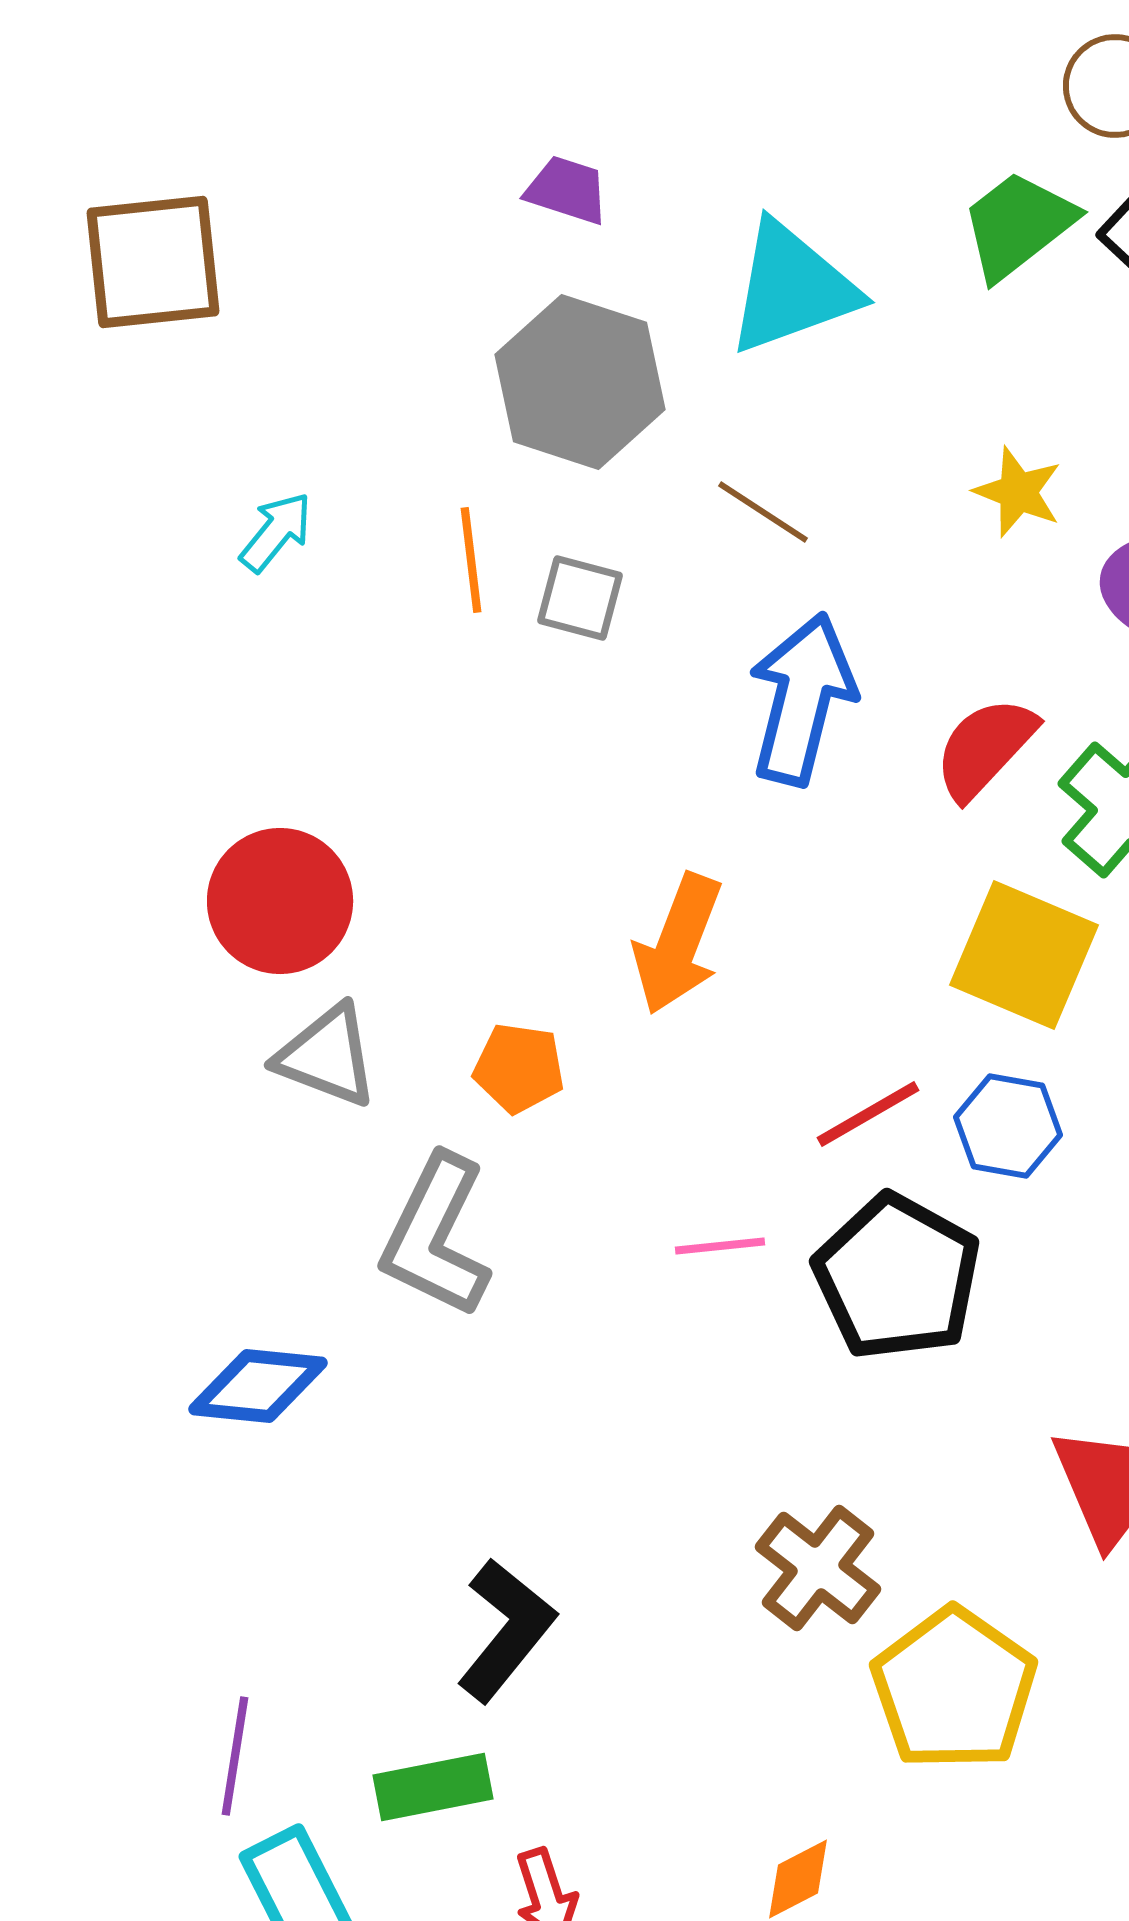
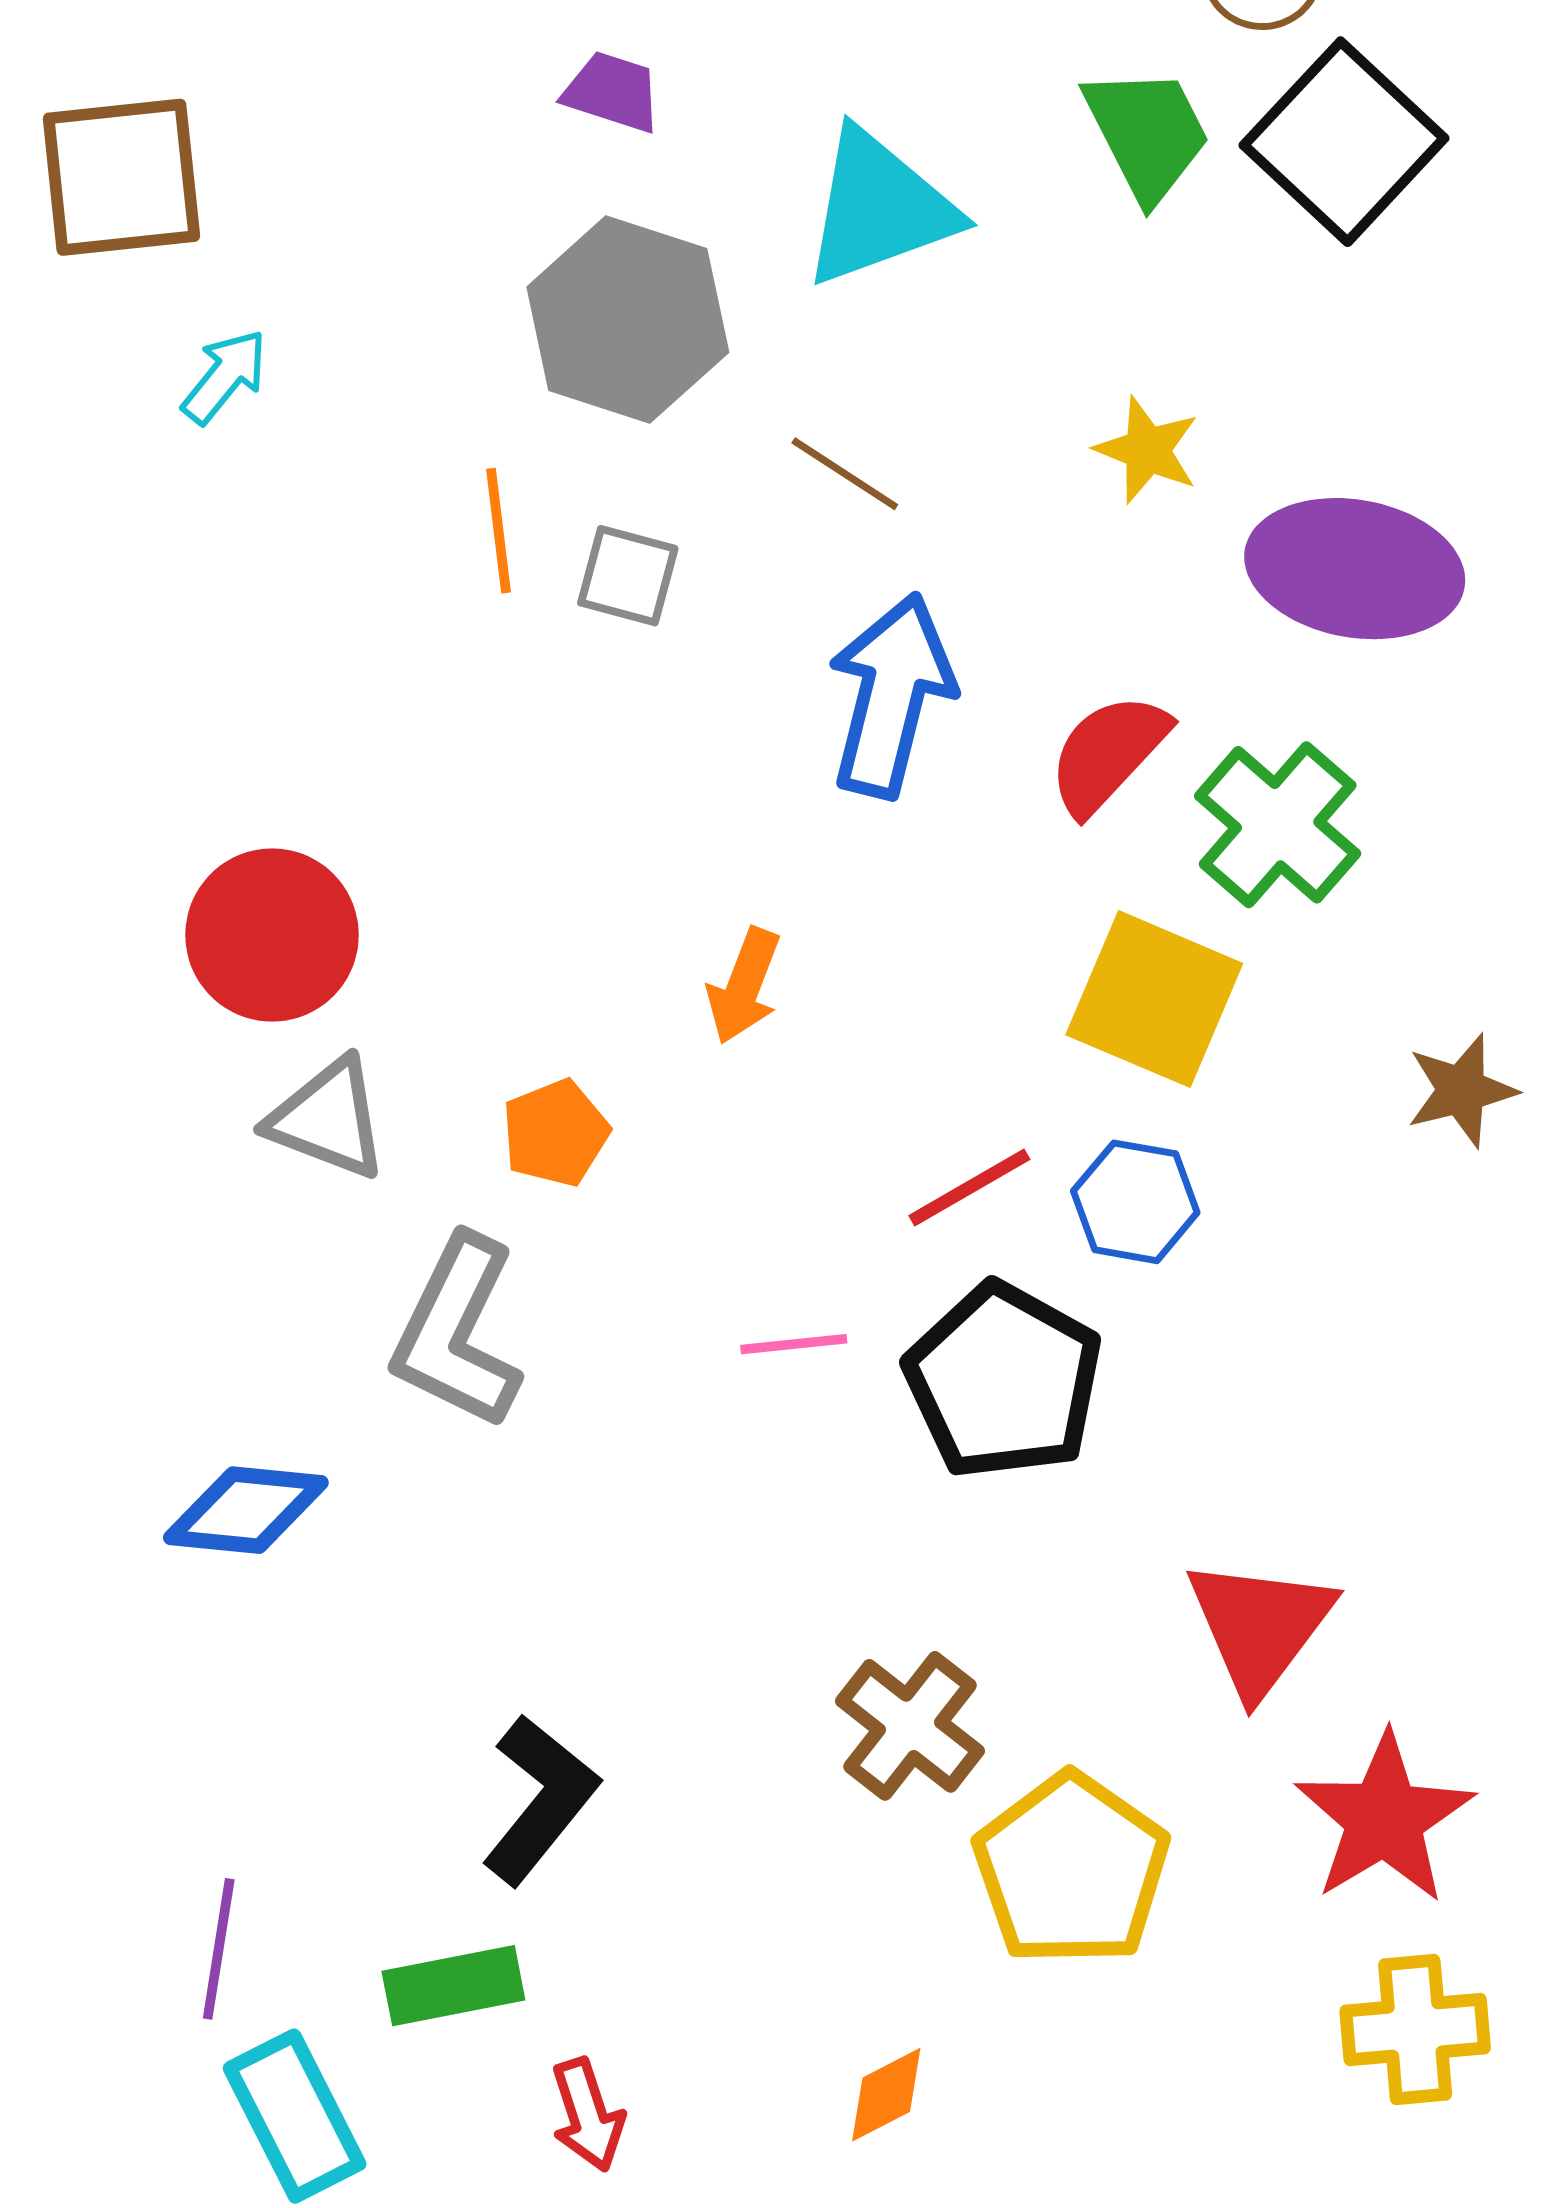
green trapezoid: (1018, 225) -> (1147, 133), turned 101
cyan arrow: (276, 532) -> (225, 376), moved
orange arrow: (678, 944) -> (744, 986), size x0.7
orange pentagon: (519, 1068) -> (555, 1133), turned -30

